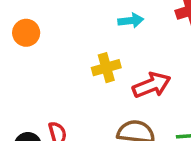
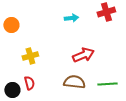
yellow cross: (106, 68) -> (30, 56), moved

